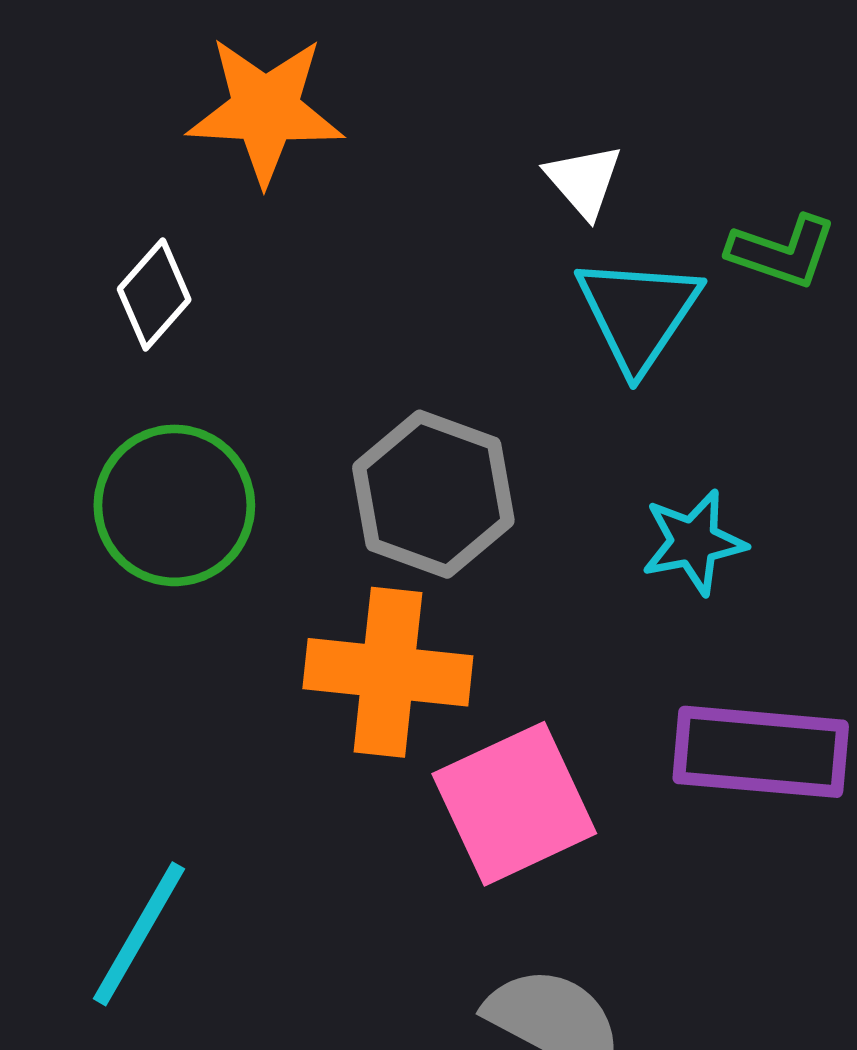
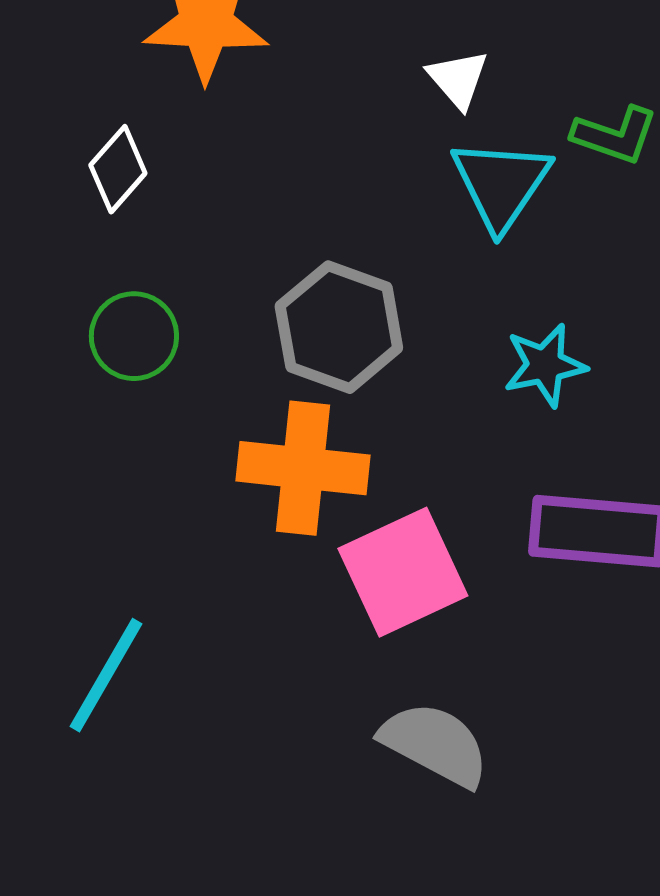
green circle: (174, 505) -> (134, 336), size x0.7

